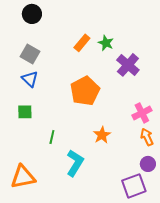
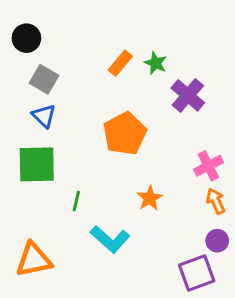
black circle: (32, 14) -> (26, 38), moved
green square: (25, 112) -> (37, 164), size x1.8
cyan L-shape: (75, 163) -> (110, 239), turned 100

